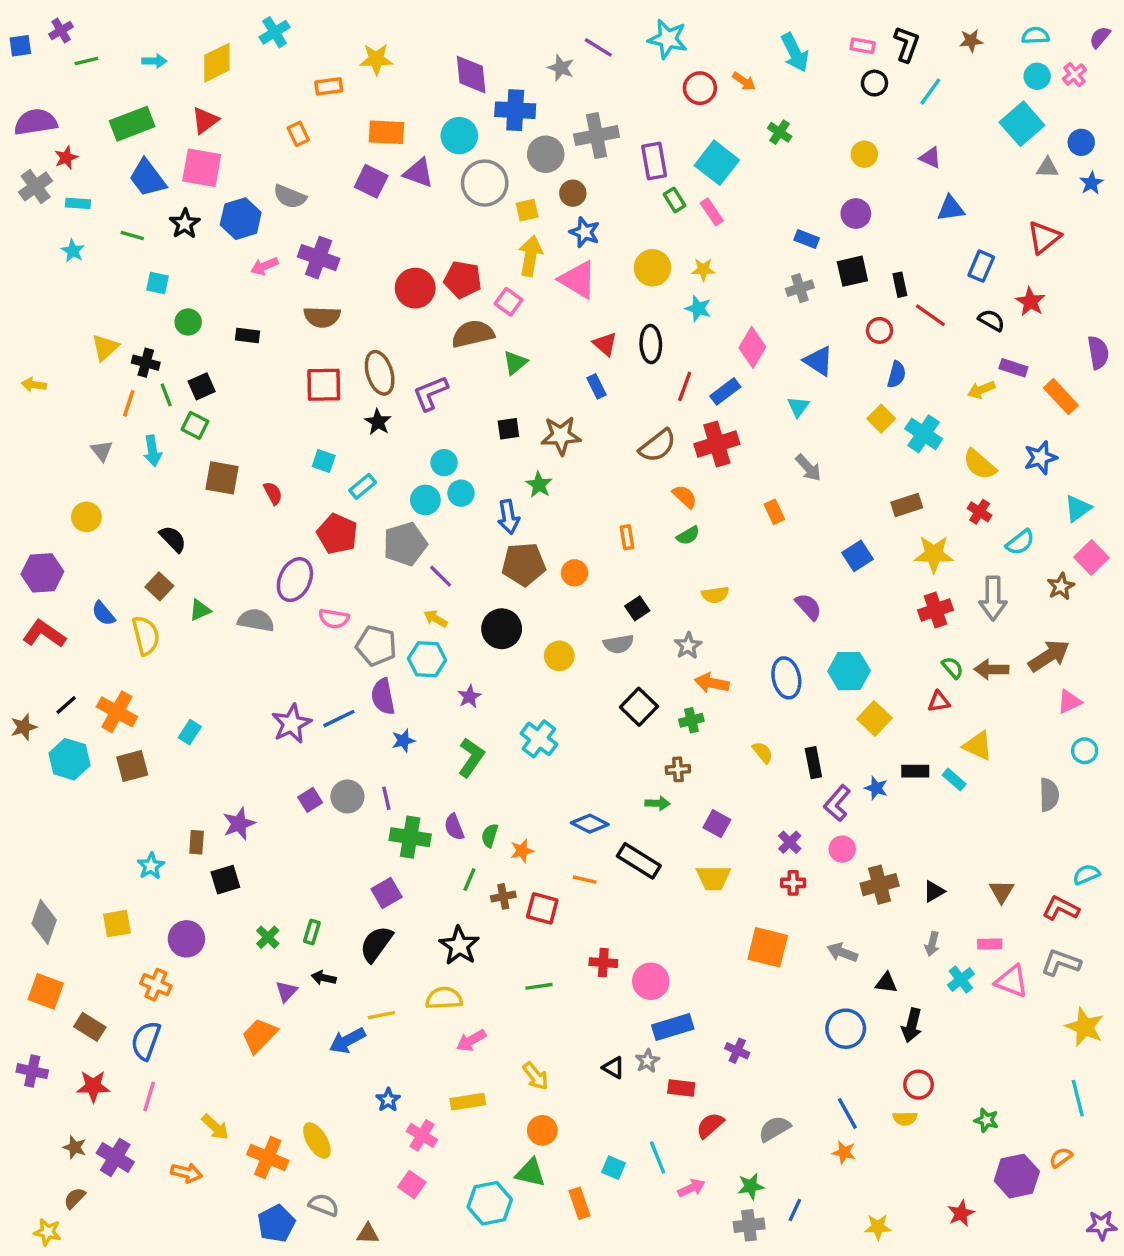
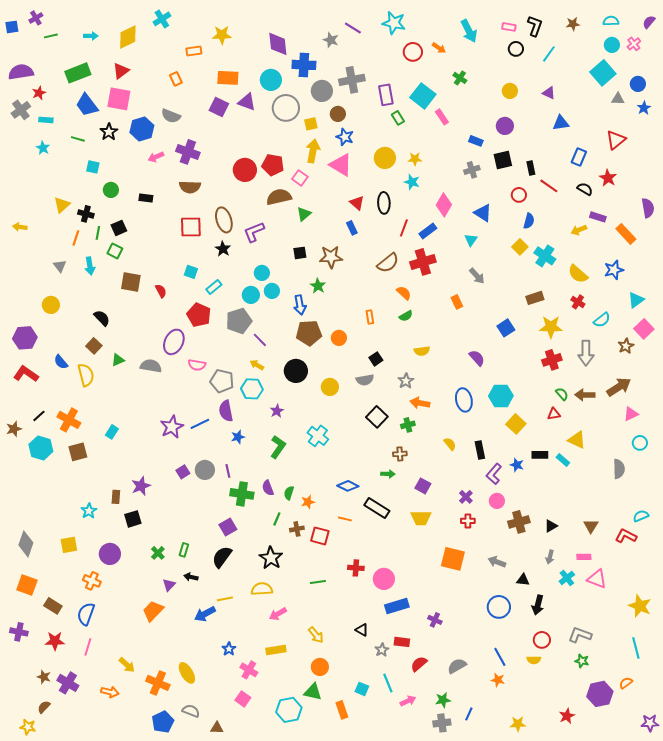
pink rectangle: (712, 212) -> (442, 117), moved
green line: (166, 395) -> (98, 233), turned 32
gray L-shape: (1061, 963) -> (580, 635), moved
gray star: (647, 1061) -> (382, 650), moved

